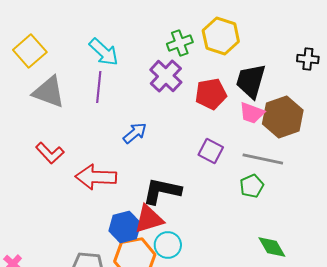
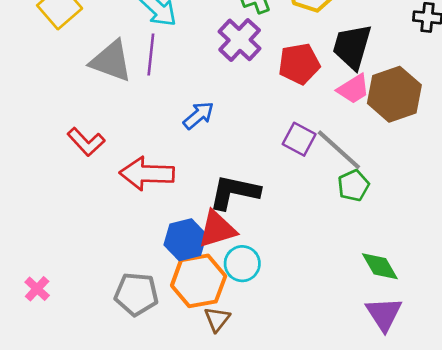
gray triangle: (49, 92) -> (111, 61), moved
pink trapezoid: (252, 113) -> (353, 89), turned -52
gray line: (263, 159) -> (339, 150), moved, turned 30

